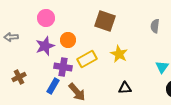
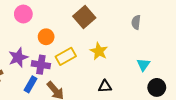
brown square: (105, 21) -> (84, 17), turned 30
purple star: (45, 46) -> (18, 57), moved

